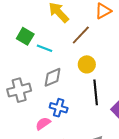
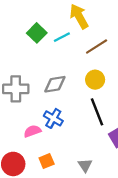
cyan line: (44, 48) -> (62, 37), moved, turned -63
black line: (96, 92) -> (97, 112), turned -30

